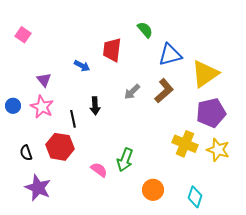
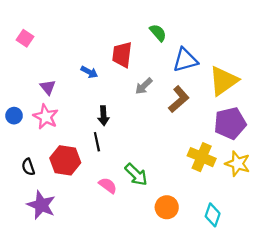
gray arrow: (132, 92) -> (144, 86), moved
black line: (73, 119) -> (97, 142), moved
green arrow: (125, 160) -> (136, 175), turned -65

